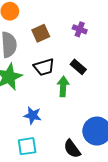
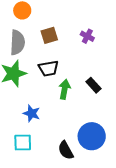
black rectangle: (78, 67) -> (93, 85), moved

